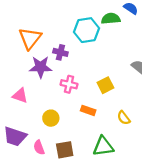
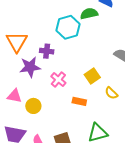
pink cross: (69, 84) -> (58, 80), turned 35
yellow circle: (51, 118) -> (33, 106), moved
yellow semicircle: (124, 118) -> (111, 93), moved

